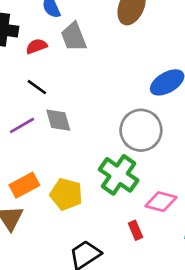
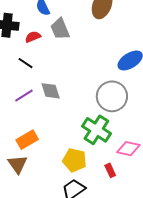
black line: (37, 87) -> (25, 63), moved
yellow pentagon: (66, 194) -> (74, 160), moved

